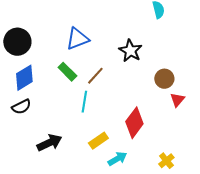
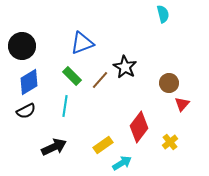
black star: (130, 51) -> (125, 67), moved
cyan line: (84, 102) -> (65, 106), moved
yellow cross: (166, 161) -> (170, 142), moved

